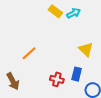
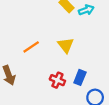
yellow triangle: (86, 49) -> (66, 45), moved

